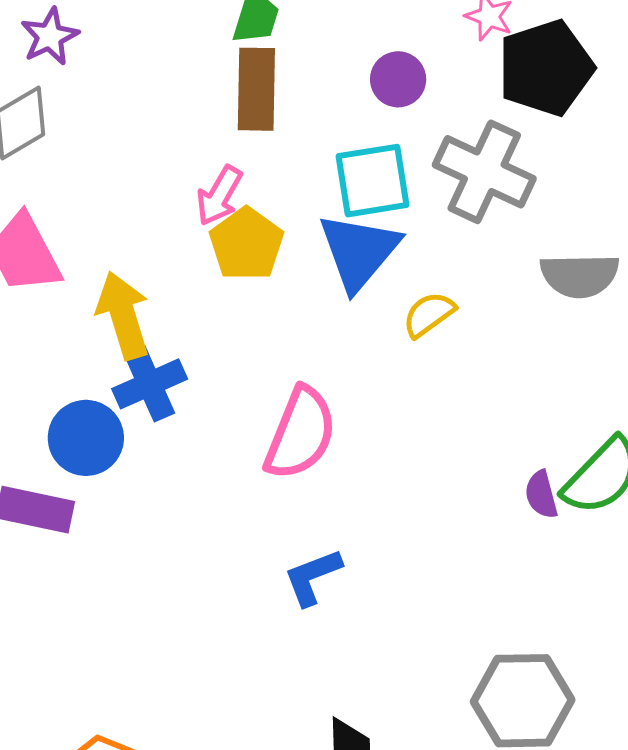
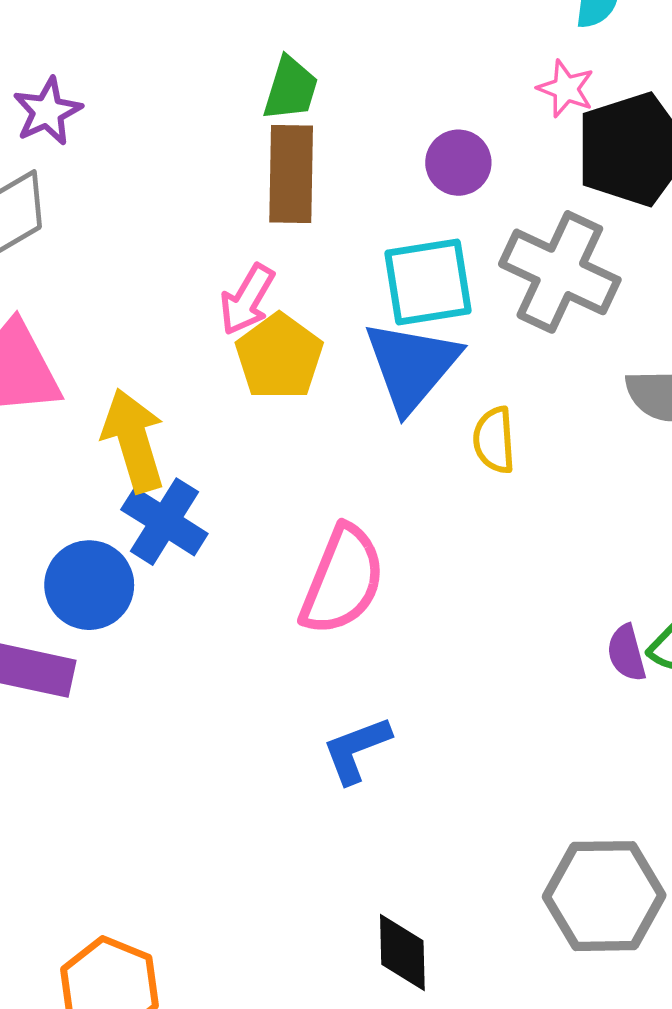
yellow semicircle: (429, 314) -> (494, 440), turned -58
blue cross: (150, 384) -> (164, 522), turned -34

